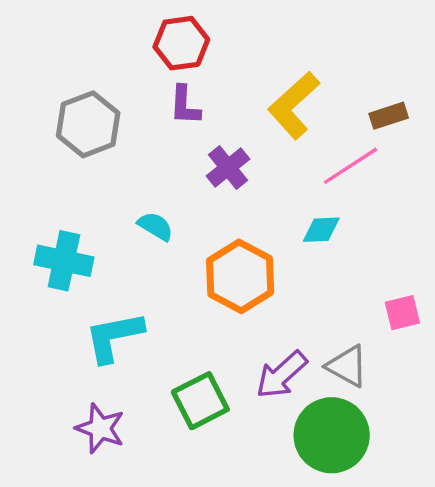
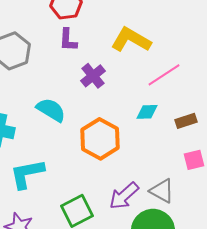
yellow L-shape: (294, 105) -> (131, 40), turned 72
brown rectangle: (389, 116) -> (186, 121), moved
cyan semicircle: (155, 226) -> (51, 110), size x1.4

